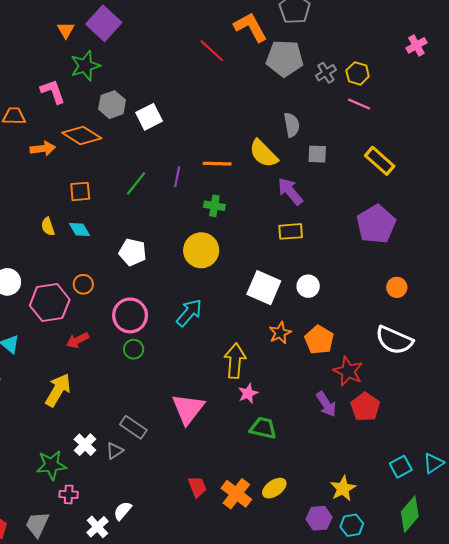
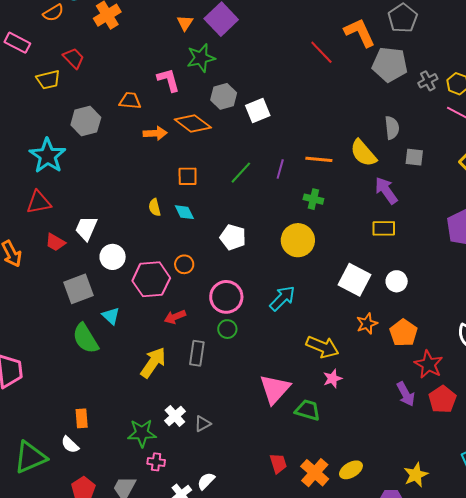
yellow arrow: (235, 361) -> (322, 347), turned 104
gray rectangle: (133, 427) -> (197, 353), moved, turned 60
green trapezoid: (263, 428) -> (308, 410), moved

